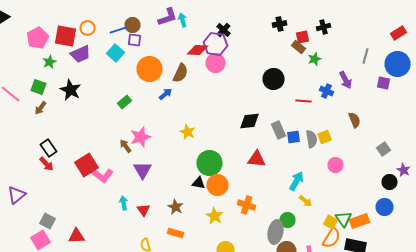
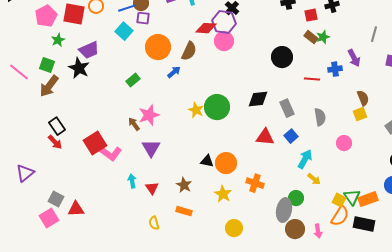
brown rectangle: (298, 47) -> (311, 37), moved
purple trapezoid: (80, 54) -> (89, 50), moved
blue cross: (326, 91) -> (335, 69), turned -32
brown arrow: (40, 108) -> (49, 86), size x1.6
blue square: (294, 137) -> (291, 136), moved, turned -32
yellow square: (324, 137) -> (360, 114), moved
green circle: (210, 163) -> (217, 107), moved
red triangle: (76, 236) -> (76, 209), moved

